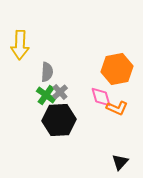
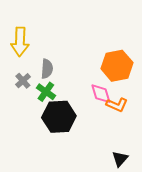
gray cross: (60, 92) -> (23, 81), moved

